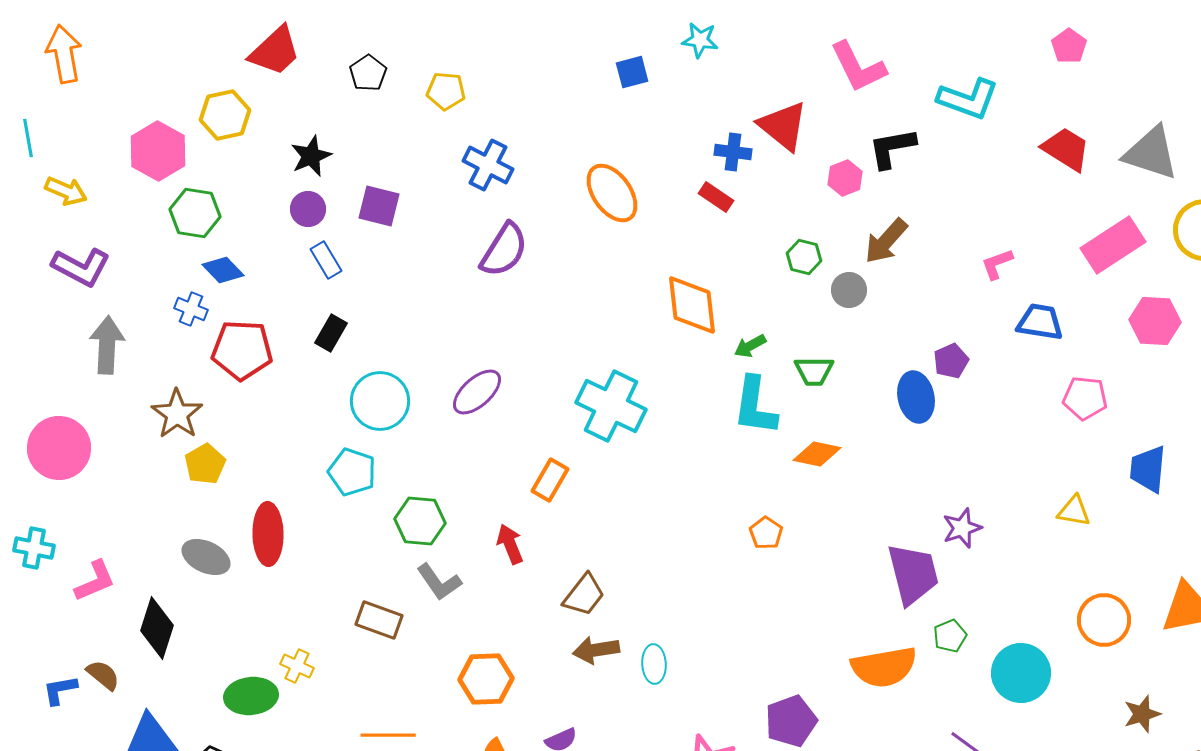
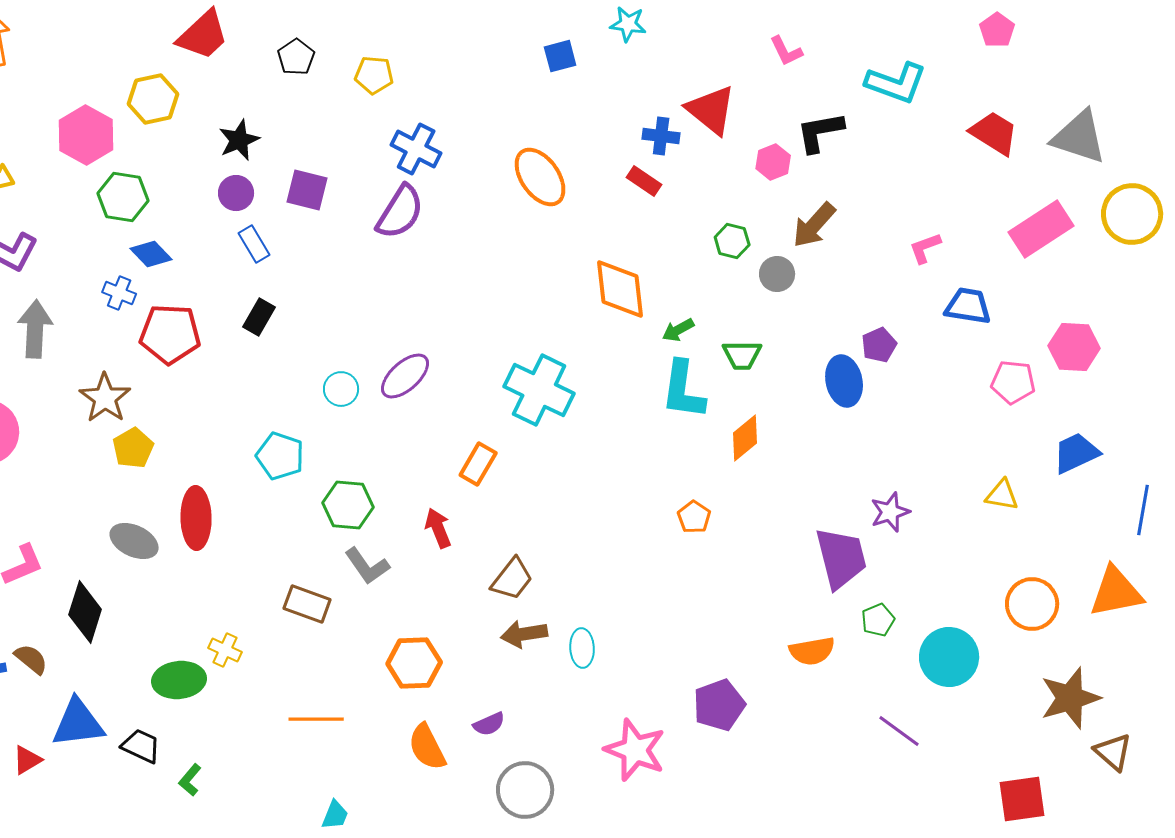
pink L-shape: (858, 67) -> (786, 51), size x0.6
purple semicircle: (504, 250) -> (400, 212), moved
pink hexagon: (1155, 321) -> (1074, 347), moved
cyan circle: (380, 401) -> (341, 389), moved, size x0.6
orange diamond: (817, 454) -> (745, 438), turned -51
blue trapezoid: (1148, 469) -> (1076, 453), turned 60
orange semicircle: (884, 667) -> (812, 651), size x0.7
brown star: (1142, 714) -> (1070, 698), size x1.6

